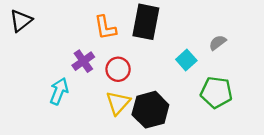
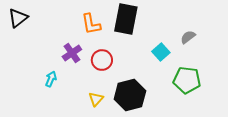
cyan arrow: (59, 91) -> (51, 79), size x0.7
yellow triangle: (118, 103) -> (96, 99), moved, size x0.7

